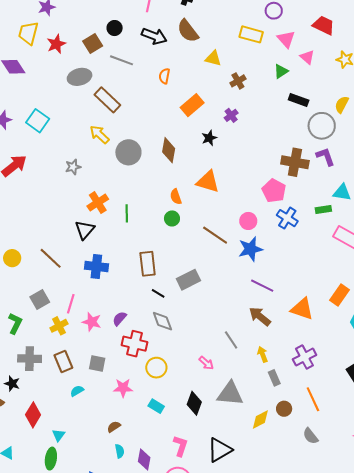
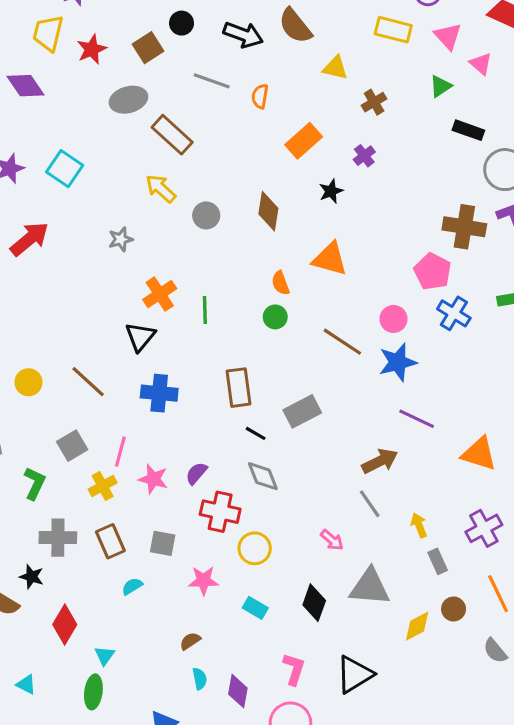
gray line: (121, 60) -> (212, 81), moved
gray circle: (128, 152) -> (206, 215), size x0.7
brown arrow: (260, 316) -> (380, 461), moved, turned 115

